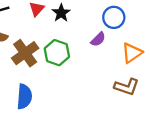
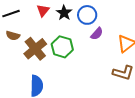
blue circle: (114, 17) -> (87, 15), moved

